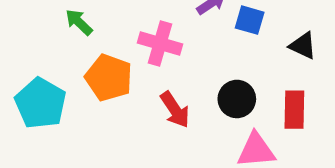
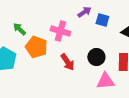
green arrow: (79, 22) -> (19, 29), moved

